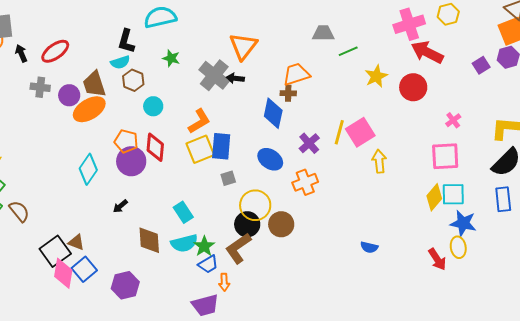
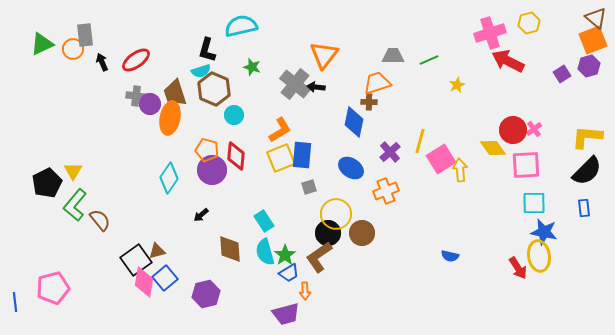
gray trapezoid: (323, 33) -> (393, 56), moved
yellow star: (376, 76) -> (457, 85), size x0.7
brown hexagon: (133, 80) -> (214, 89), size x1.5
gray cross: (40, 87) -> (136, 96), moved
red circle: (413, 87) -> (513, 130), moved
orange ellipse: (89, 109) -> (170, 118), turned -48
pink square: (360, 132) -> (441, 159), moved
yellow diamond: (434, 197) -> (493, 148), moved, turned -76
blue rectangle: (503, 199) -> (584, 208), size x0.7
brown triangle: (76, 242) -> (157, 251), turned -36
cyan semicircle: (184, 243) -> (265, 252), turned 88
yellow ellipse: (458, 247) -> (539, 256), size x1.4

